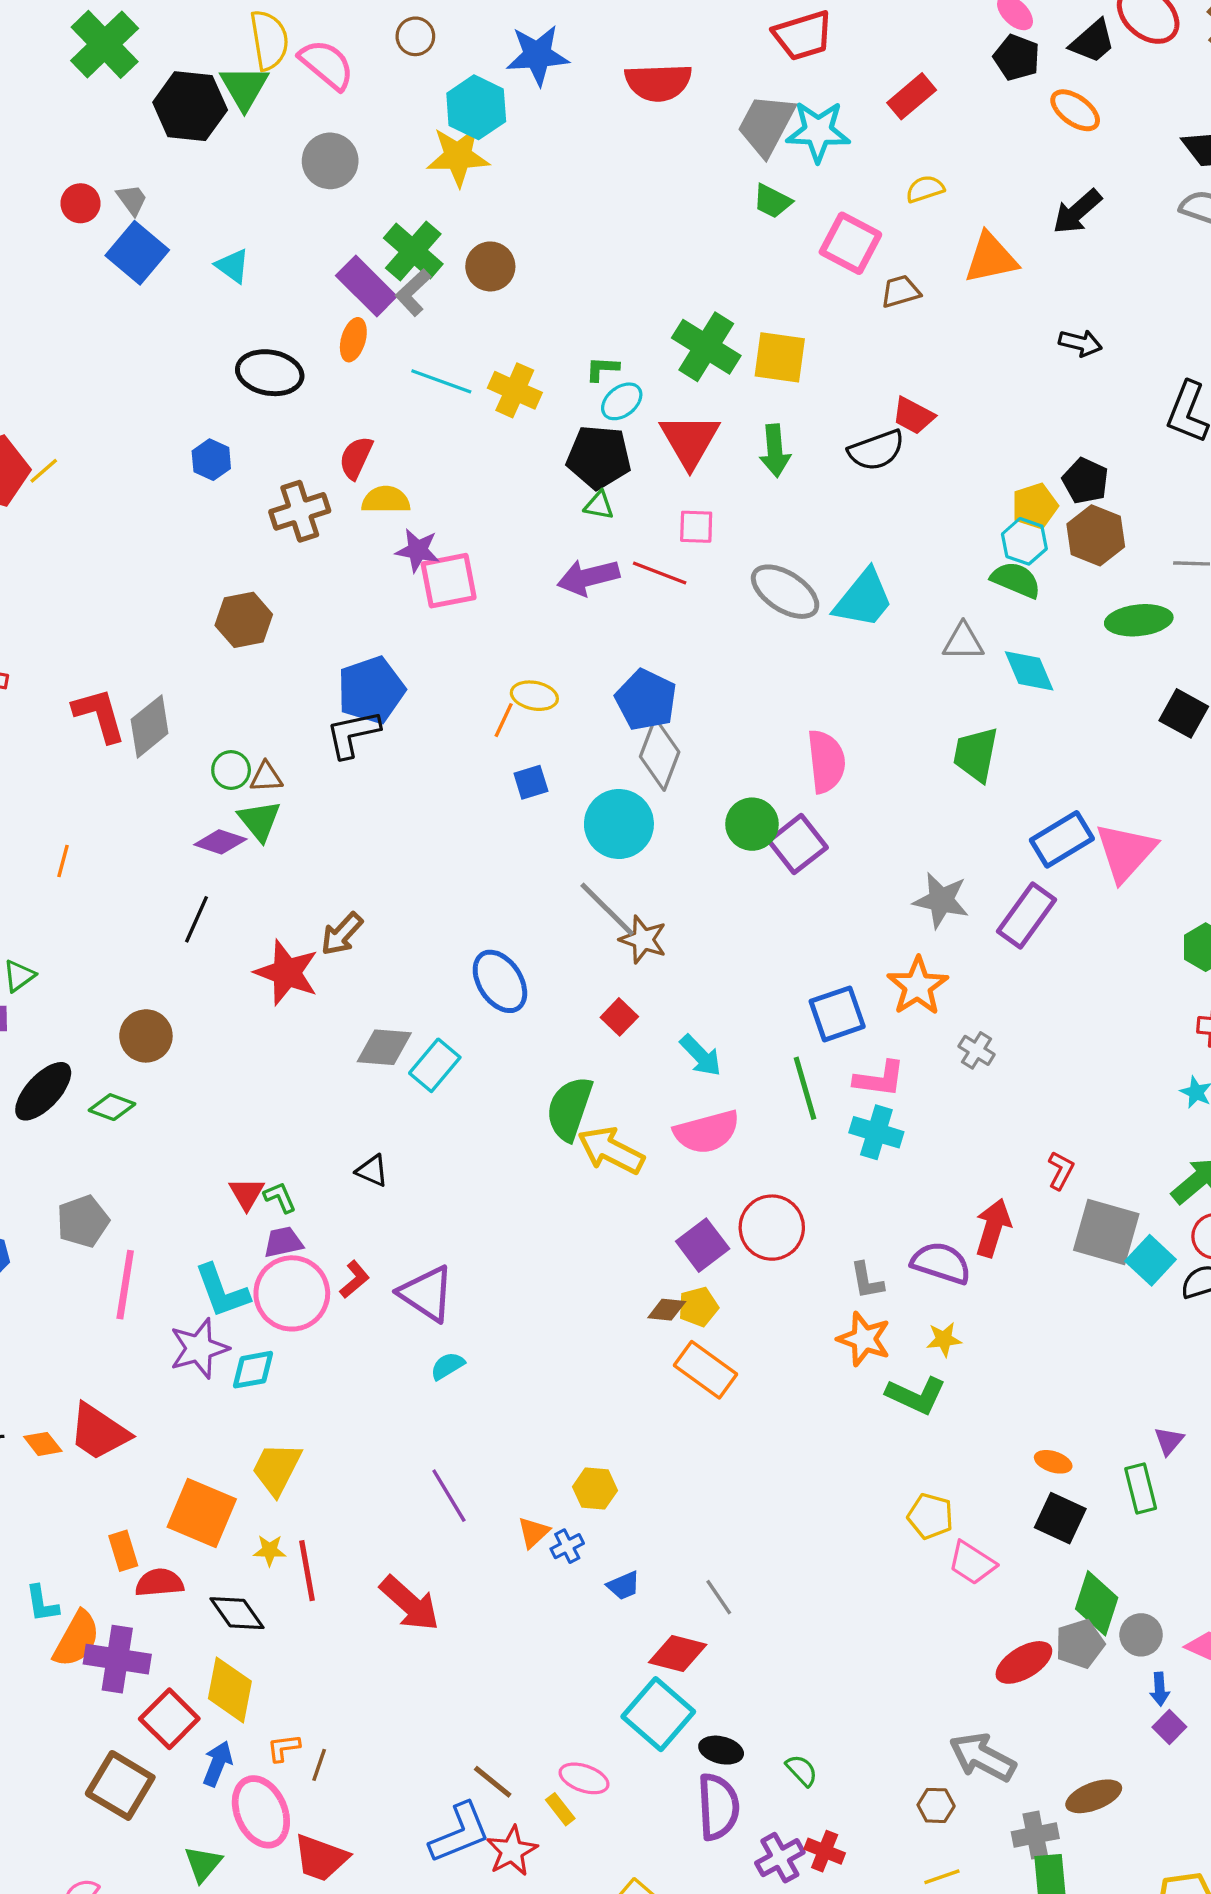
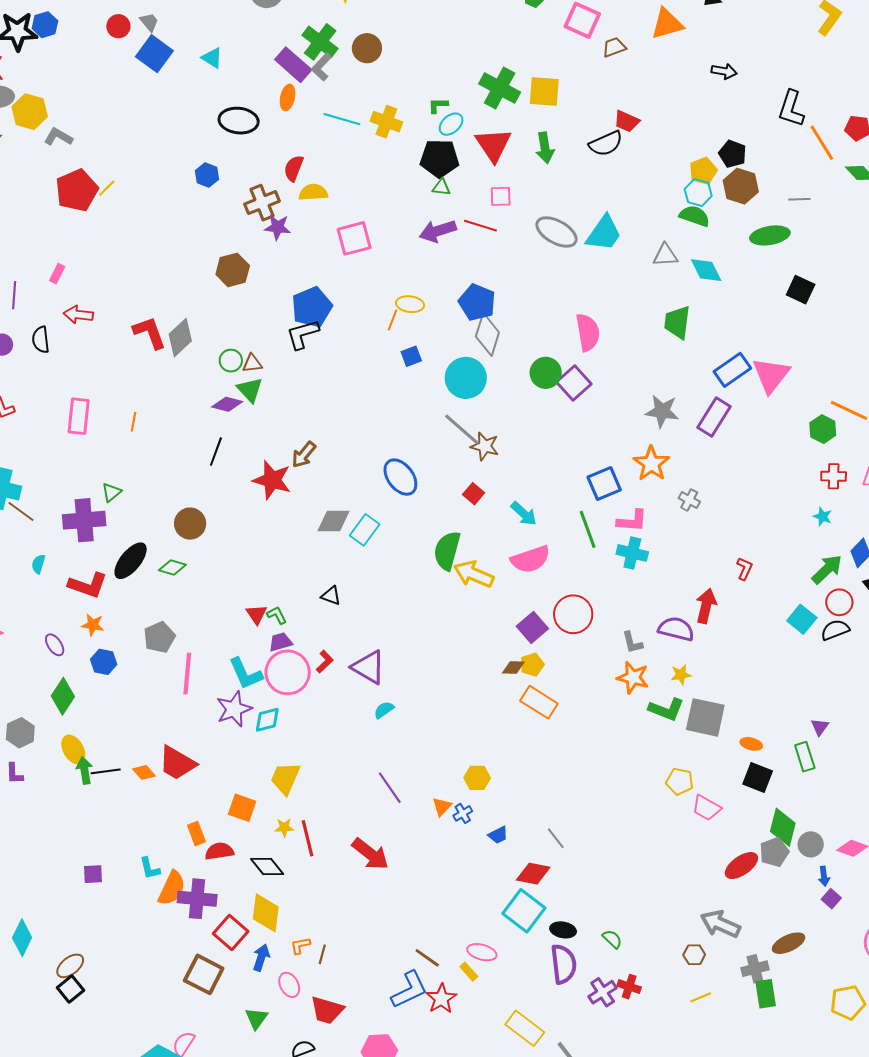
purple star: (418, 550) -> (278, 227), moved
gray square: (1106, 1232) -> (705, 717), moved
orange square: (202, 1513) -> (242, 808), size x0.7
pink ellipse: (261, 1812) -> (289, 985), size x0.6

